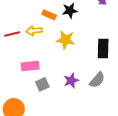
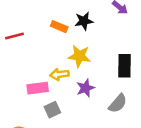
yellow arrow: (34, 31) -> (59, 74), moved
red line: (12, 34) -> (14, 36), moved
purple star: (71, 81) -> (85, 88), moved

